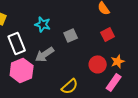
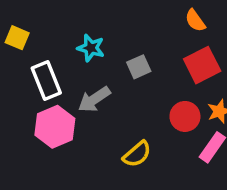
red square: (108, 34) -> (202, 65), size x1.5

